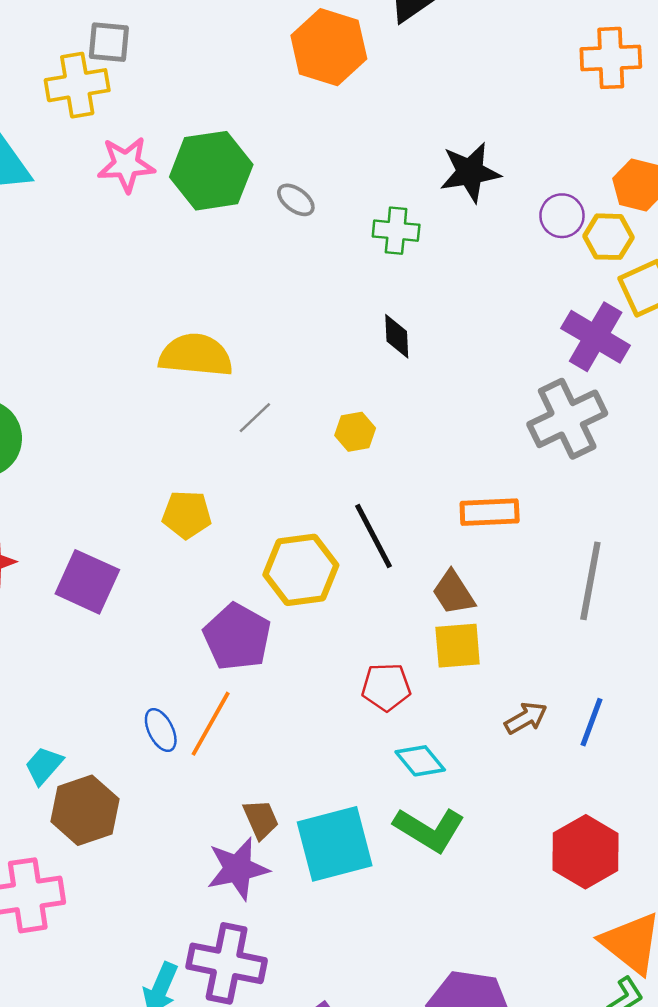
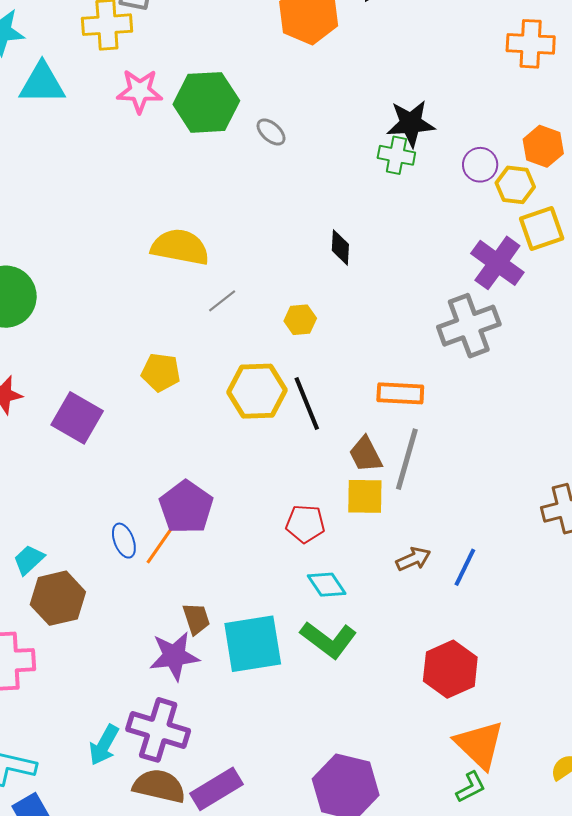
green cross: (396, 231) -> (396, 155), moved
yellow hexagon: (301, 570) -> (257, 391), moved
gray line: (590, 581) -> (407, 459), moved
purple pentagon: (237, 637) -> (186, 507), moved

